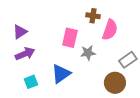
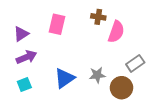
pink rectangle: (70, 38) -> (57, 24), moved
gray star: (88, 53) -> (97, 75), moved
cyan square: (31, 82) -> (24, 85), moved

